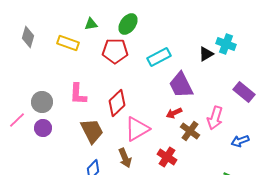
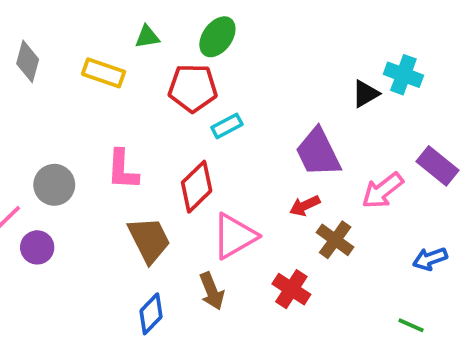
cyan rectangle: (159, 57) -> (227, 126), moved, size x0.7
pink arrow: (215, 118) -> (383, 190), moved, turned 35
purple circle: (43, 128) -> (37, 247), moved

